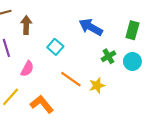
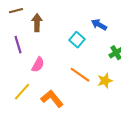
blue arrow: (91, 27) -> (99, 25), size x0.7
cyan square: (55, 47) -> (77, 40), moved

